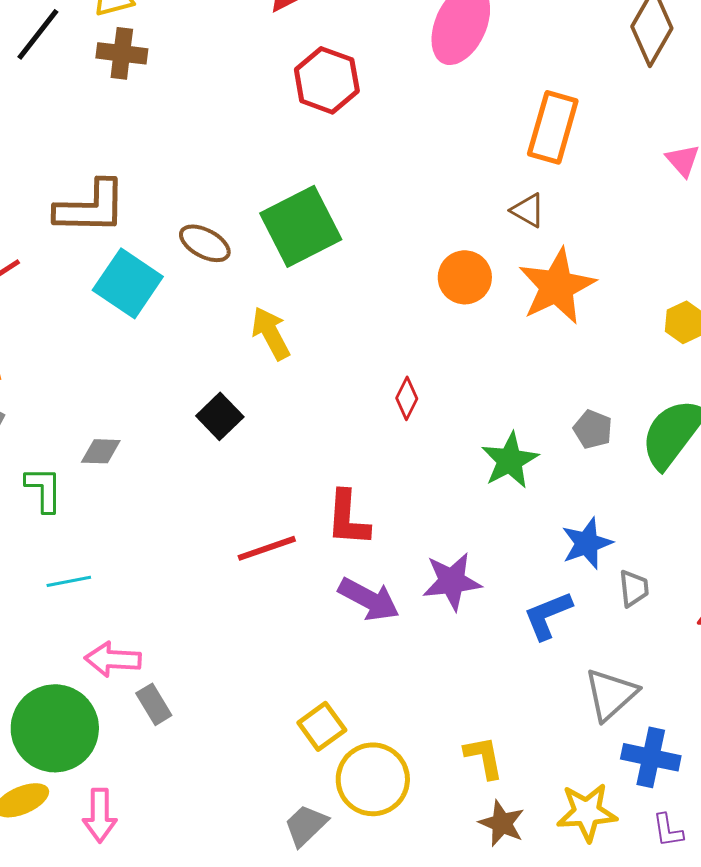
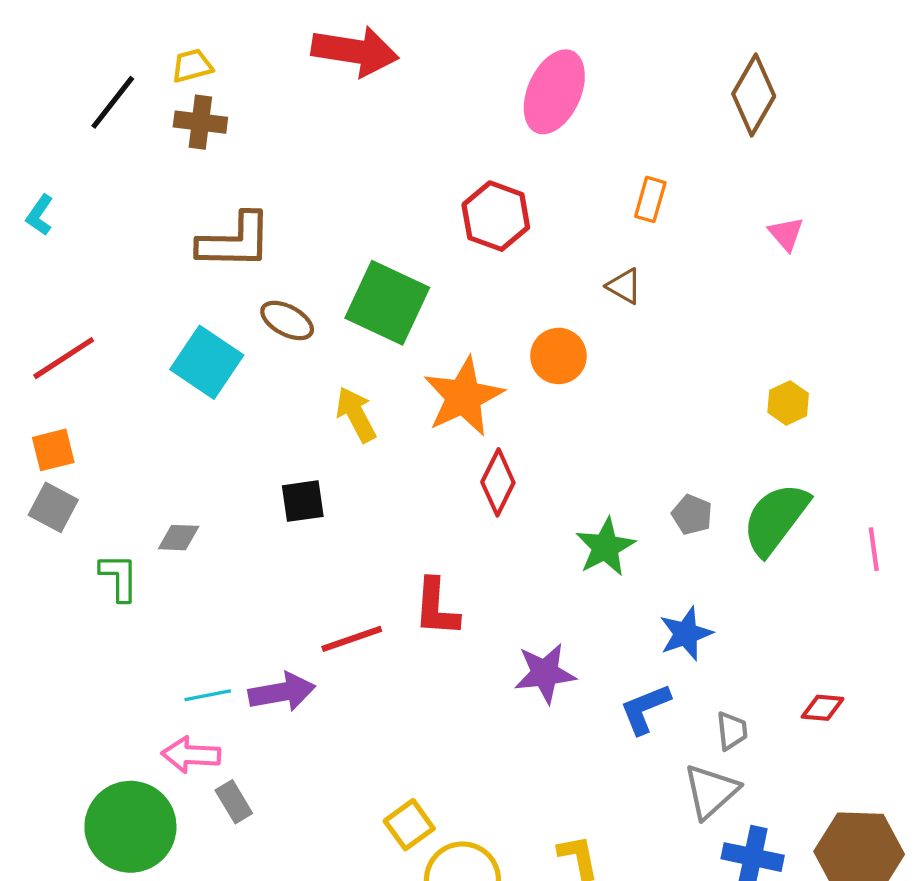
red hexagon: (327, 80) -> (496, 216), moved
orange rectangle: (553, 127) -> (650, 199), size x0.6
brown L-shape: (91, 207) -> (235, 241), moved
green square: (301, 226) -> (387, 303), turned -38
orange star: (557, 286) -> (463, 397), moved
red diamond: (407, 398) -> (498, 482), size x1.5
black square: (220, 416) -> (303, 501), turned 36
cyan line: (69, 581) -> (208, 695), moved
gray trapezoid: (634, 588) -> (732, 731), moved
purple arrow: (369, 599) -> (282, 692), moved, turned -38

